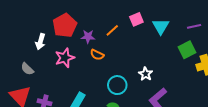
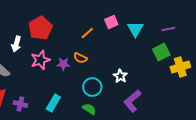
purple star: (88, 37) -> (63, 64), moved
orange semicircle: (97, 55) -> (80, 58), moved

